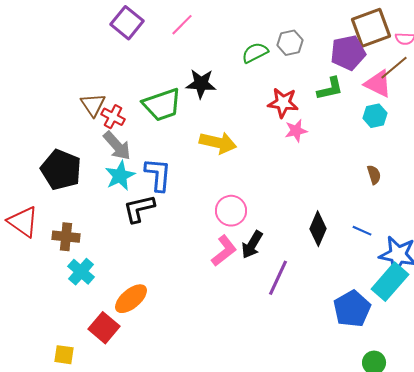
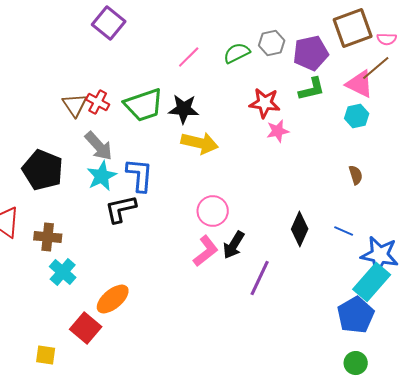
pink line: (182, 25) -> (189, 57), moved
purple pentagon: (348, 53) -> (311, 53), moved
black star: (201, 84) -> (184, 109), moved
red cross: (113, 117) -> (98, 102), moved
blue pentagon: (352, 309) -> (356, 315), moved

